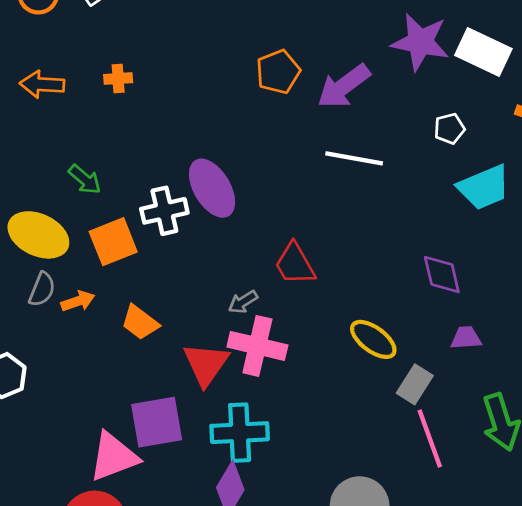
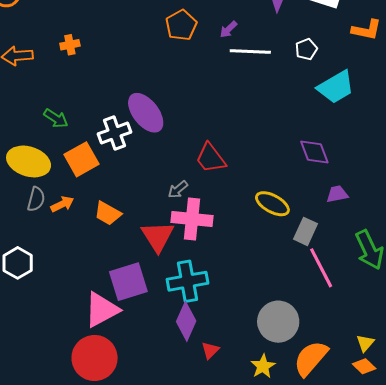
purple arrow: (344, 86) -> (228, 29), size x0.5
white line: (354, 158) -> (250, 51), moved

